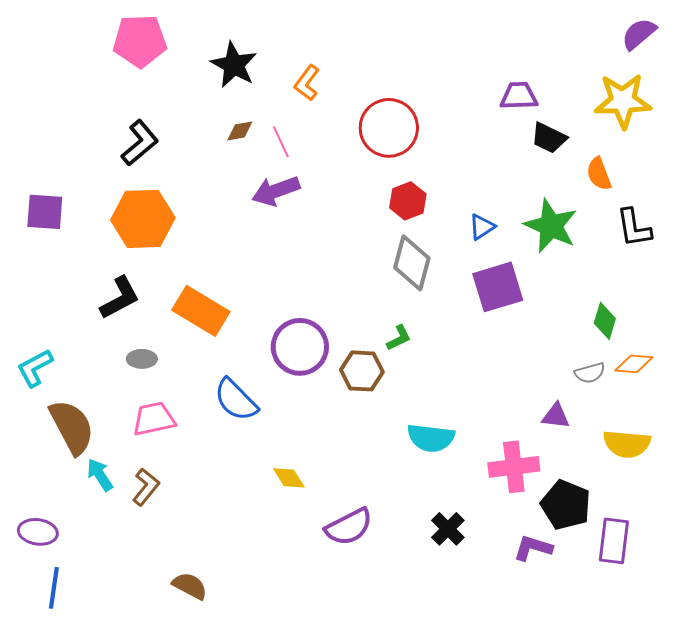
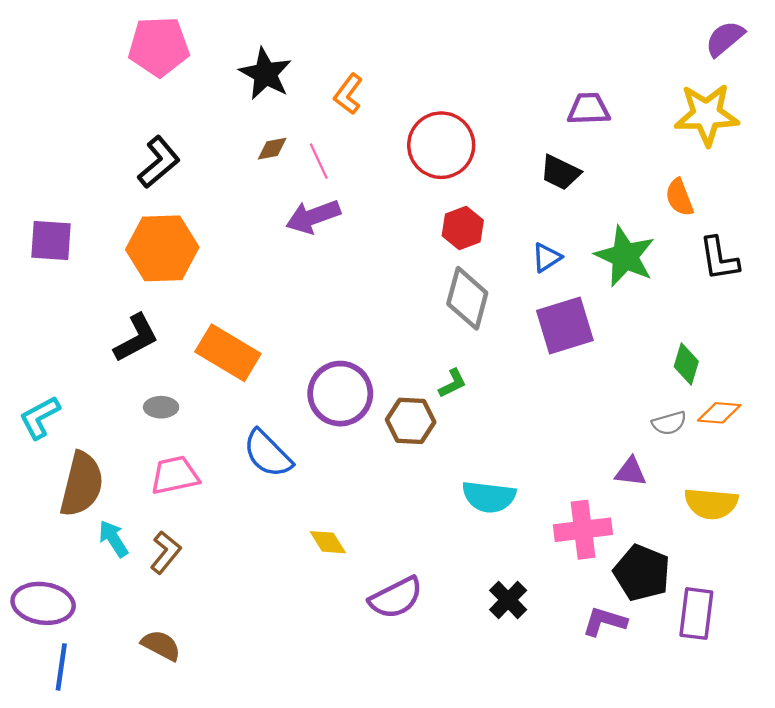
black trapezoid: (549, 138) -> (560, 172), moved
brown semicircle: (72, 427) -> (82, 484), turned 42
purple ellipse: (38, 532) -> (43, 603), size x1.4
brown semicircle: (190, 586) -> (161, 645), moved

